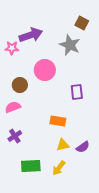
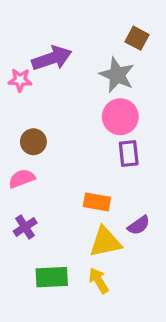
pink circle: (45, 70) -> (120, 117), moved
yellow triangle: (63, 145) -> (105, 242), size x1.5
purple semicircle: (83, 147) -> (139, 225), moved
yellow arrow: (59, 168) -> (99, 280), turned 112

